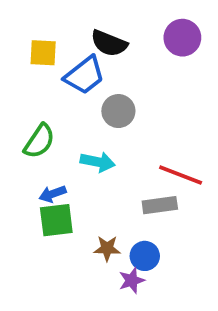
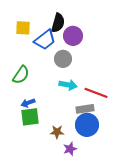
purple circle: (182, 38) -> (73, 36), moved
black semicircle: (109, 43) -> (58, 23), turned -96
cyan arrow: (98, 162) -> (68, 85), moved
blue circle: (145, 256) -> (87, 125), moved, size x1.5

